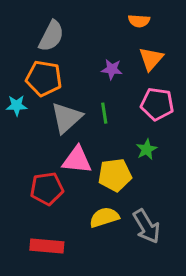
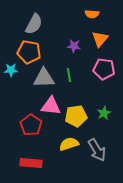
gray triangle: (66, 118) -> (44, 78), turned 40
green star: (147, 149) -> (104, 113), moved
red pentagon: (47, 189) -> (31, 125), turned -30

